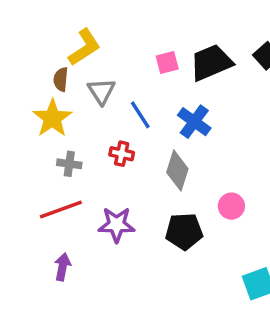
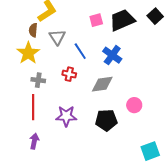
gray diamond: (177, 171) -> (102, 84), turned 65
red line: (61, 209) -> (33, 107), turned -70

